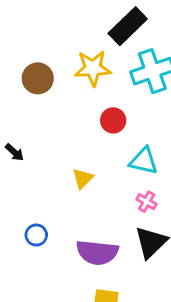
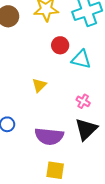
cyan triangle: (144, 161) -> (81, 59), moved

